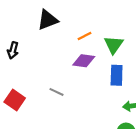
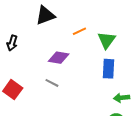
purple diamond: (84, 61) -> (59, 58), moved

